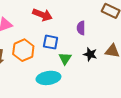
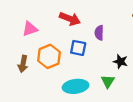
purple semicircle: (81, 28) -> (99, 33), moved
green triangle: (65, 58) -> (108, 81), moved

